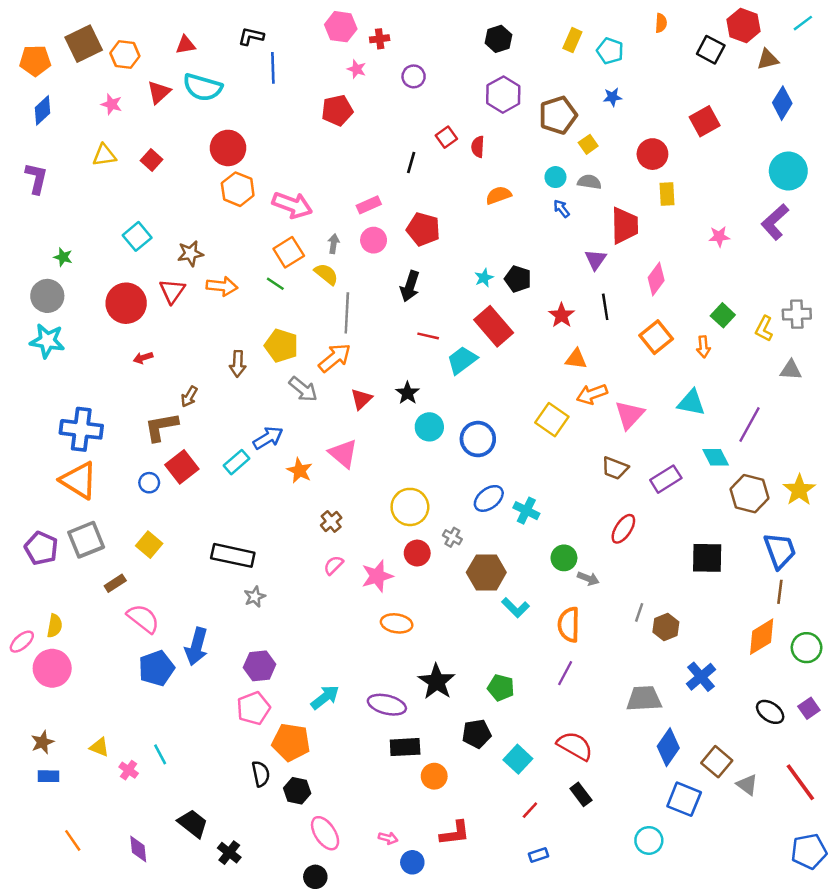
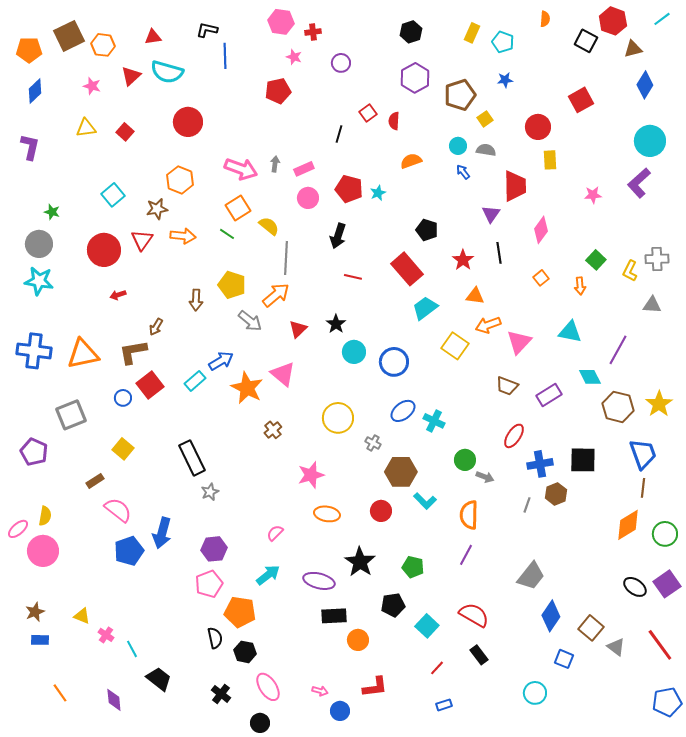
orange hexagon: (238, 189) -> (180, 180), moved
gray arrow: (334, 244) -> (275, 164), moved
cyan star: (484, 278) -> (378, 193), moved
orange square: (656, 337) -> (541, 278), size x0.6
cyan trapezoid: (462, 360) -> (425, 308), moved
blue cross: (81, 429) -> (34, 351), moved
orange star: (300, 471) -> (247, 388), size x1.5
orange triangle: (79, 480) -> (83, 354), moved, turned -44
gray square: (86, 540) -> (71, 415), moved
red circle: (417, 553) -> (381, 511), moved
black rectangle: (233, 555) -> (192, 458), turned 52
pink semicircle: (334, 565) -> (275, 533), moved
brown hexagon: (666, 627) -> (556, 494), moved
blue cross: (701, 677) -> (540, 464), moved, turned 30
gray trapezoid: (644, 699) -> (531, 576), turned 132
purple square: (809, 708) -> (667, 584), size x1.5
cyan line: (160, 754) -> (132, 649), moved
blue square: (684, 799) -> (564, 659), size x0.7
black cross: (229, 853) -> (221, 694), moved

